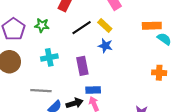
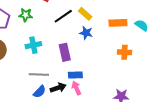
orange rectangle: (152, 26) -> (118, 23), moved
orange cross: (159, 73) -> (124, 52), moved
gray line: (41, 91) -> (39, 75), moved

